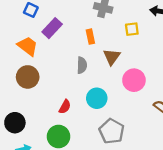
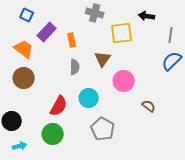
yellow square: (132, 29) -> (122, 33), size x1.6
orange rectangle: (90, 37) -> (72, 40), moved
red semicircle: (65, 107) -> (59, 106), size x1.5

